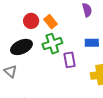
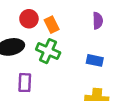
green cross: (52, 44) -> (48, 51), turned 30
purple rectangle: (69, 60) -> (25, 83), moved

